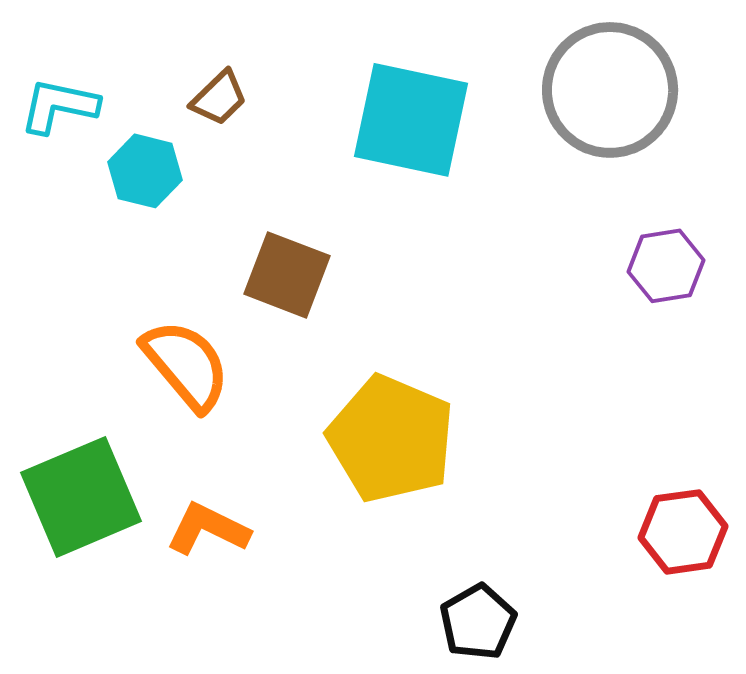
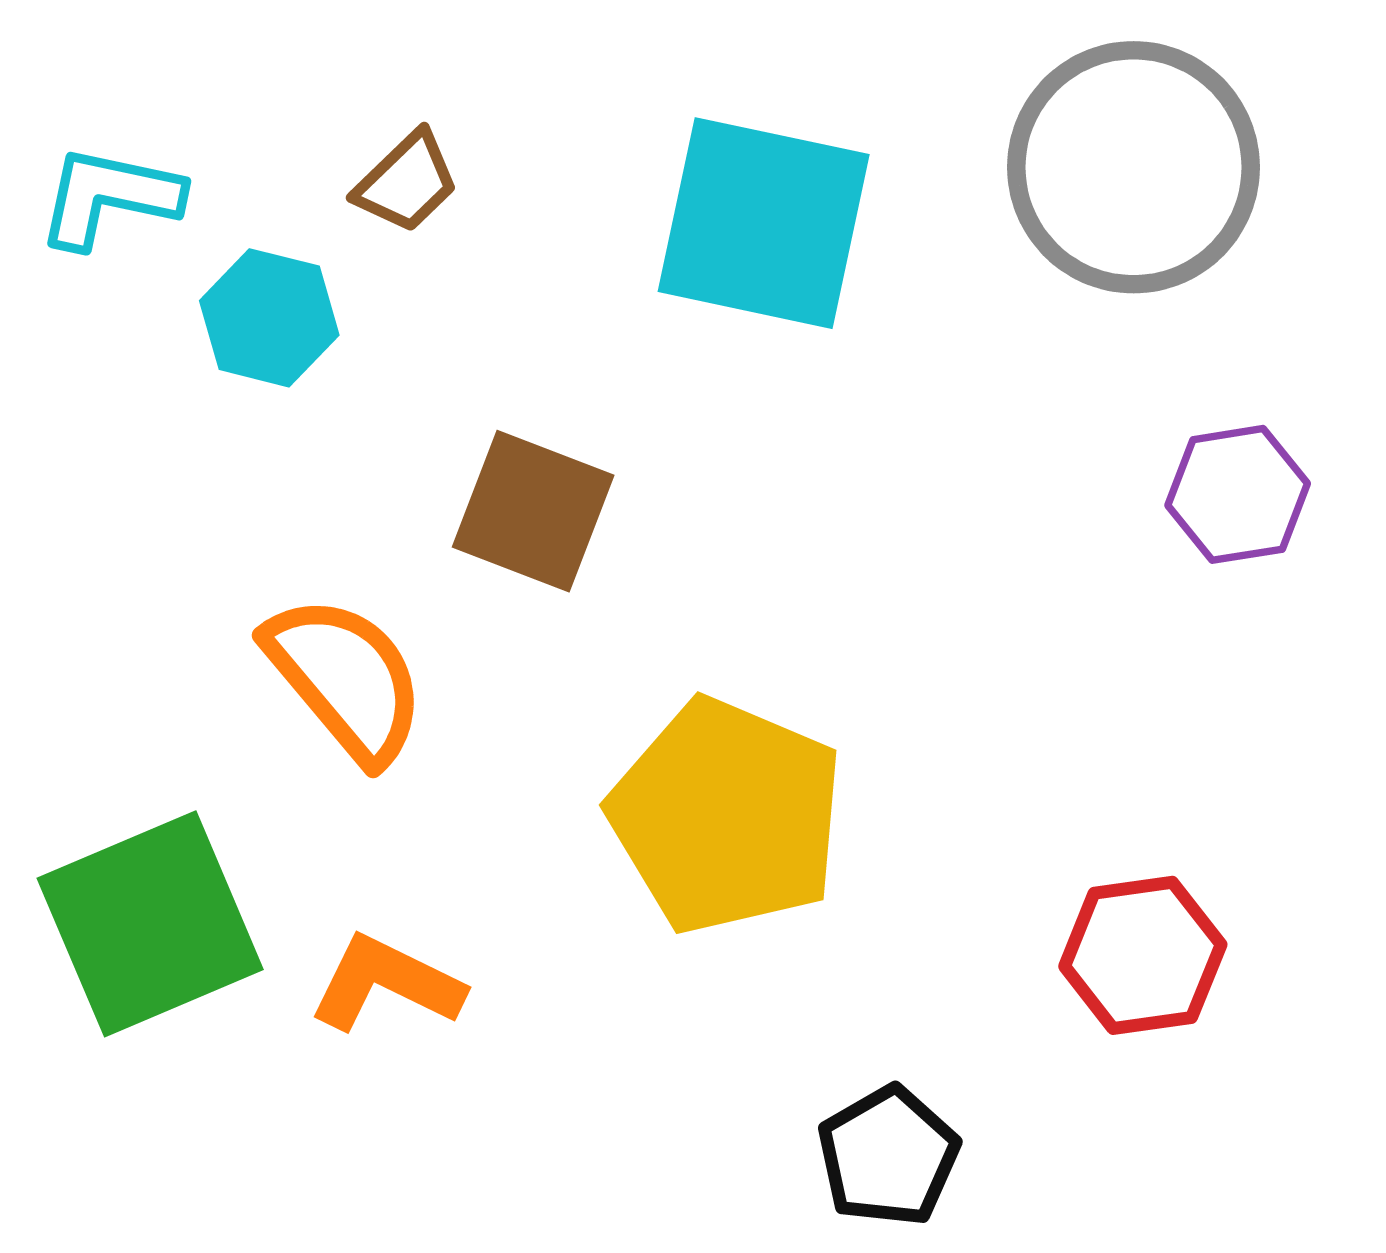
red hexagon: (683, 532) -> (1143, 955), moved

